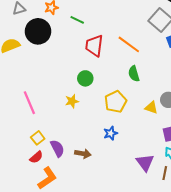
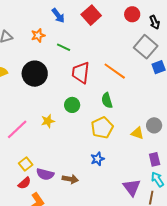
black circle: (38, 31) -> (35, 74), moved
green semicircle: (134, 74) -> (107, 100), moved
yellow star: (72, 101) -> (48, 121), moved
pink line: (29, 103) -> (17, 129), turned 70
purple semicircle: (57, 148) -> (45, 174), turned 132

